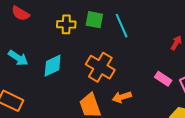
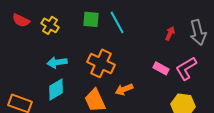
yellow cross: (66, 24) -> (50, 25), moved, turned 36
cyan arrow: (18, 58) -> (57, 62), moved, turned 144
cyan diamond: (53, 66) -> (56, 89), moved

